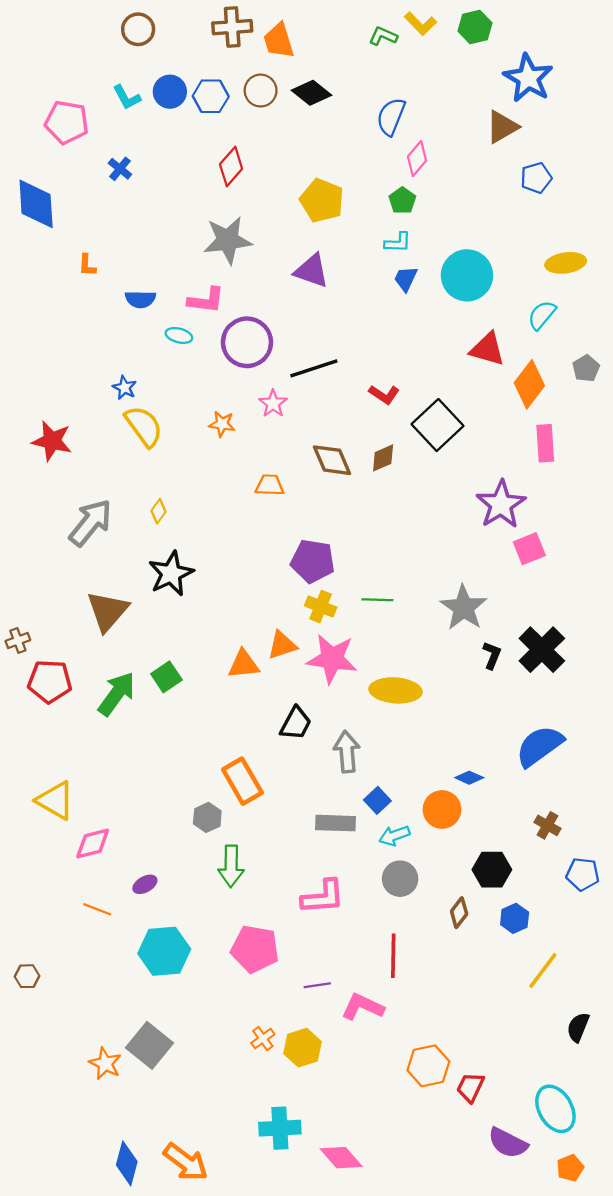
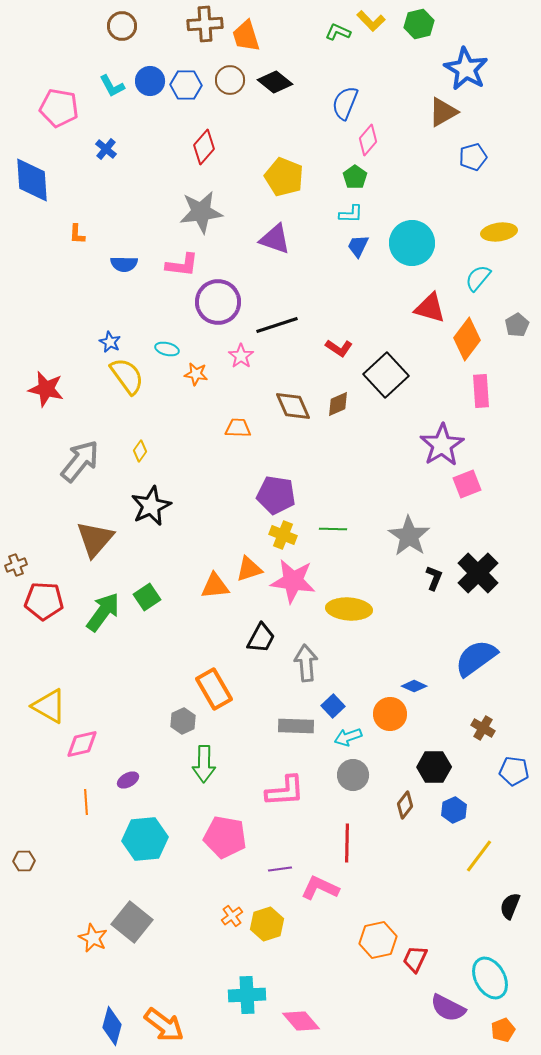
cyan ellipse: (179, 335) -> (167, 349), moved
orange line: (97, 909) -> (86, 802), turned 65

